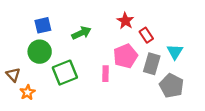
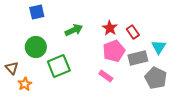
red star: (125, 21) -> (110, 28), moved
blue square: (43, 25) -> (37, 12), moved
gray rectangle: (152, 64) -> (138, 58), turned 60
pink rectangle: (106, 74) -> (106, 76), moved, turned -56

